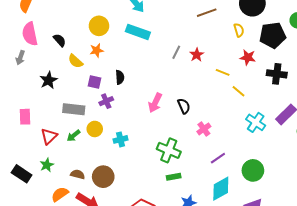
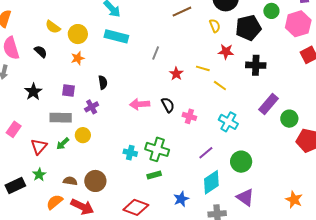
red star: (197, 55) -> (176, 74), moved
yellow semicircle: (75, 61) -> (53, 27), moved
purple square: (94, 82) -> (68, 91), moved
pink arrow: (155, 103) -> (140, 104), turned 66
pink rectangle: (25, 117) -> (14, 129), turned 42
cyan cross: (256, 122) -> (228, 122), moved
pink cross: (204, 129) -> (189, 116), moved, turned -32
cyan cross: (121, 139) -> (130, 153), moved, turned 32
black rectangle: (22, 174) -> (15, 185), turned -54
green rectangle: (174, 177) -> (154, 175), moved

